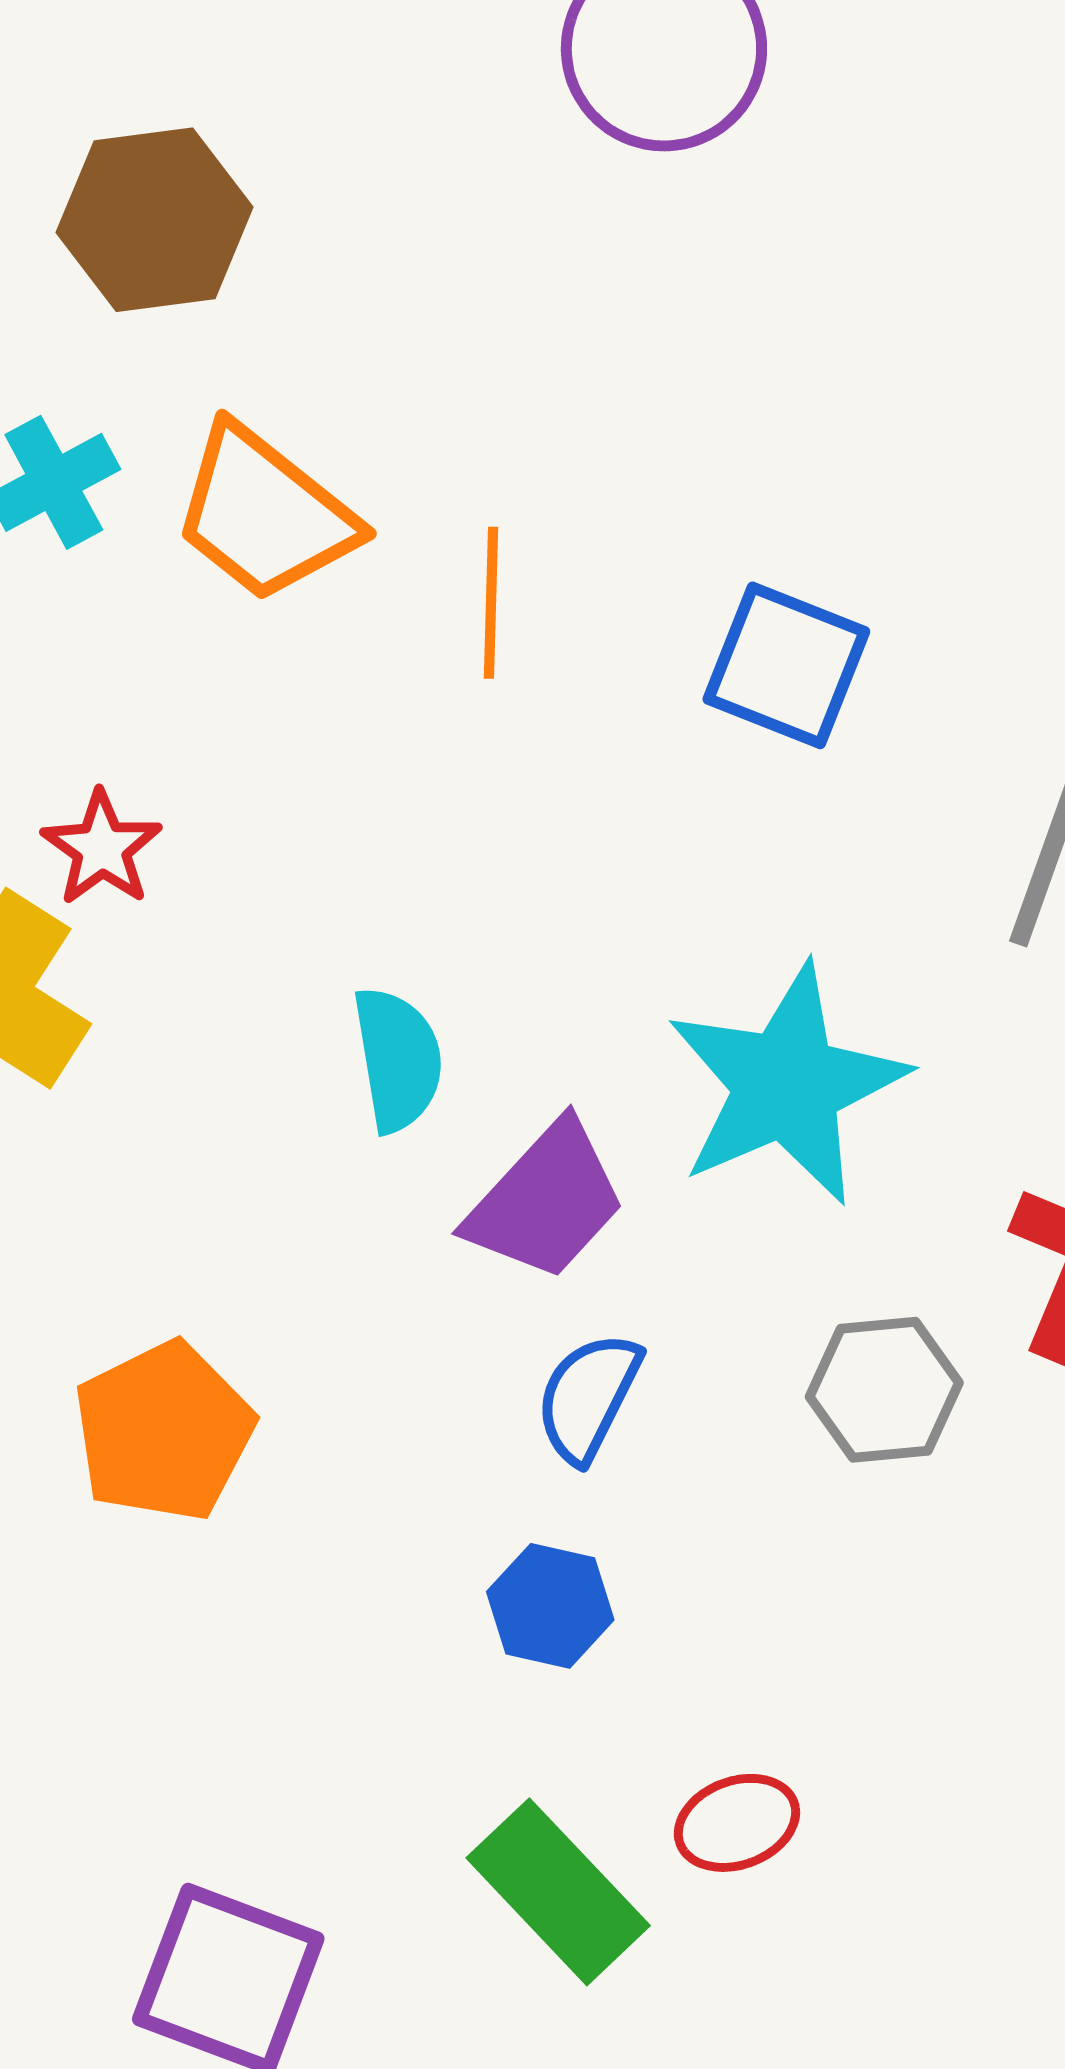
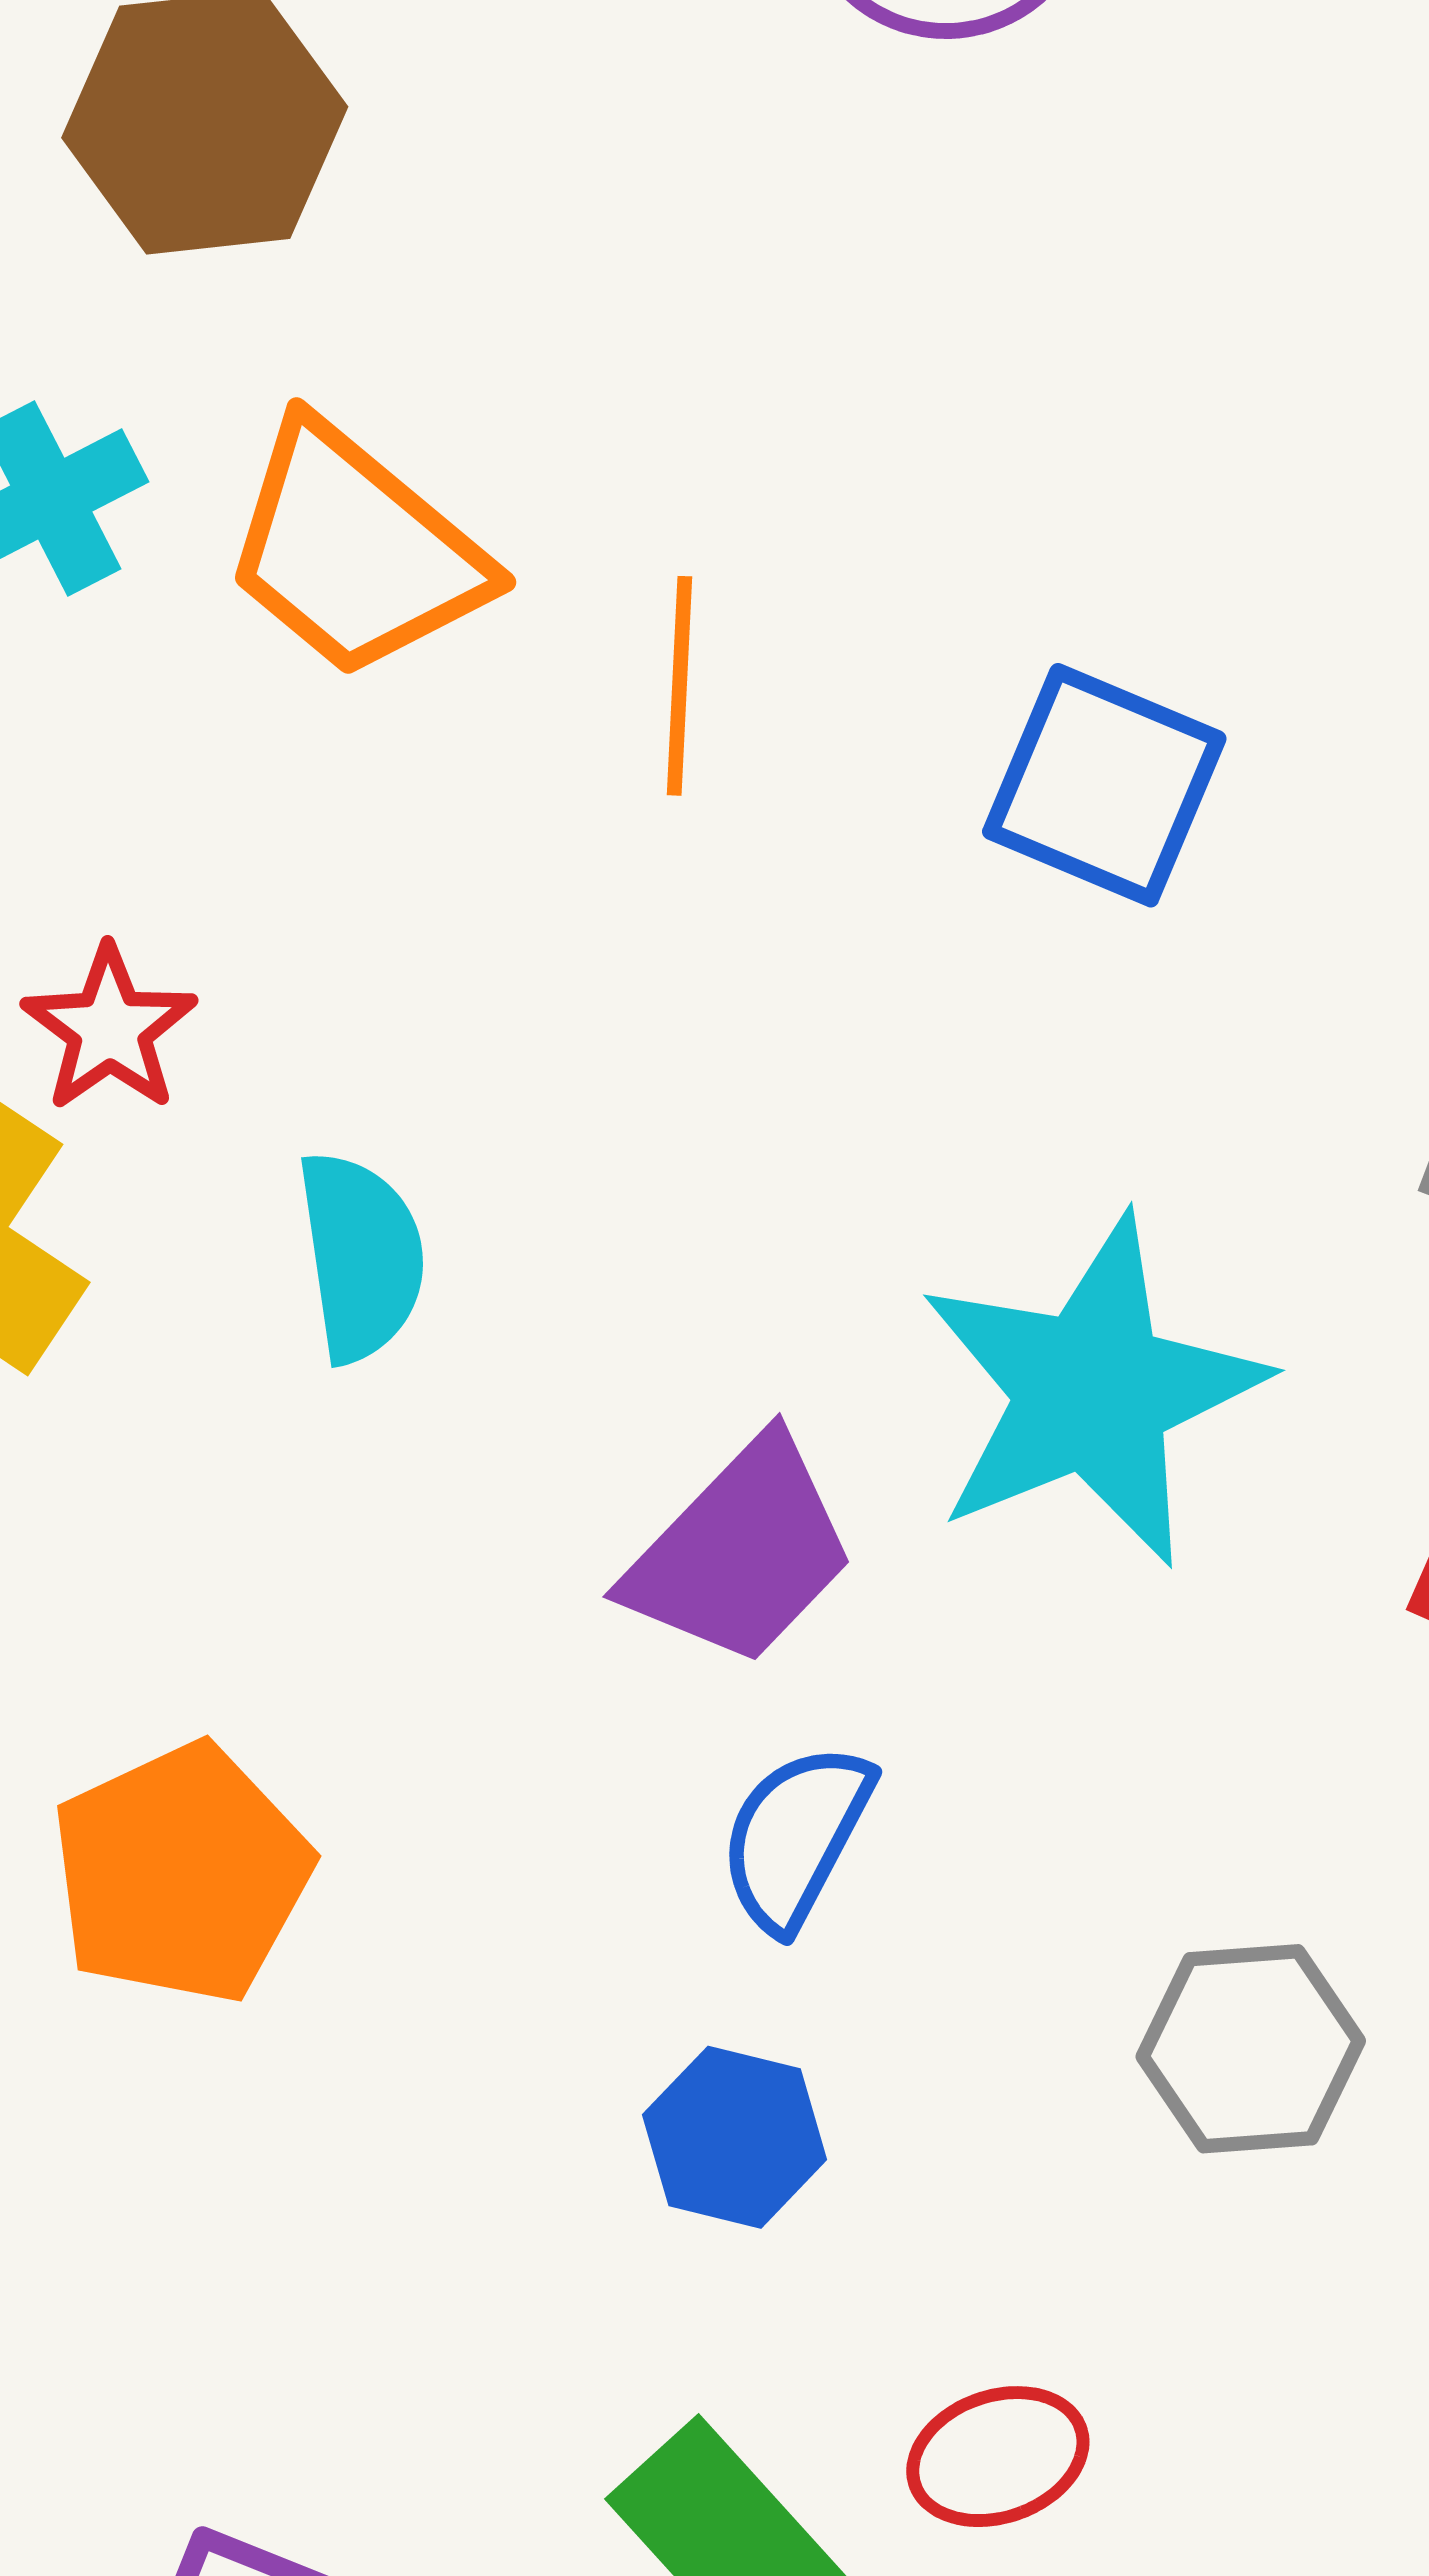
cyan semicircle: (398, 1059) -> (361, 1256), moved
gray hexagon: (884, 1390) -> (1251, 2049), moved

